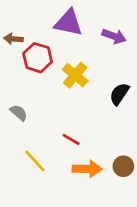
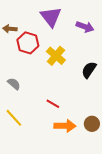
purple triangle: (68, 23) -> (51, 17), turned 40
yellow line: (35, 161) -> (14, 118), moved

